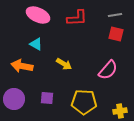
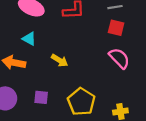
pink semicircle: (108, 70) -> (119, 58), moved, turned -85
yellow pentagon: (84, 102) -> (81, 102), turned 30

